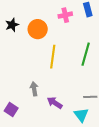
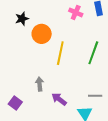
pink cross: (65, 15) -> (76, 12), turned 32
orange circle: (38, 29) -> (42, 34), moved

